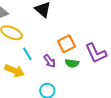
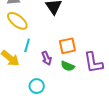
cyan line: (27, 54) -> (27, 45), turned 32

